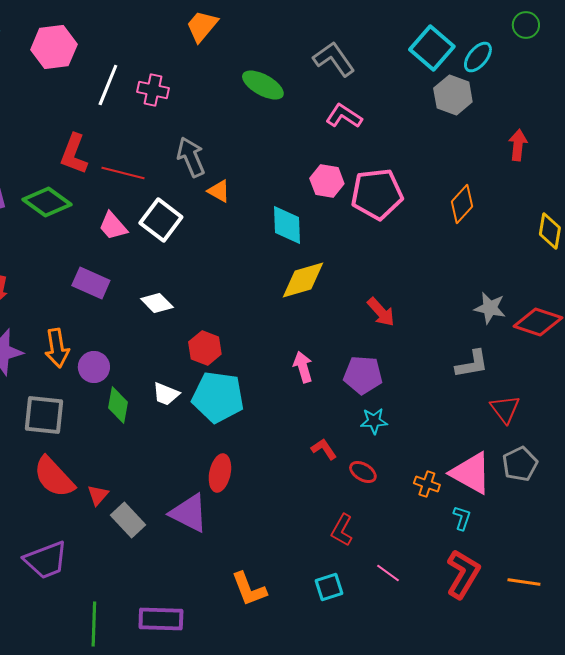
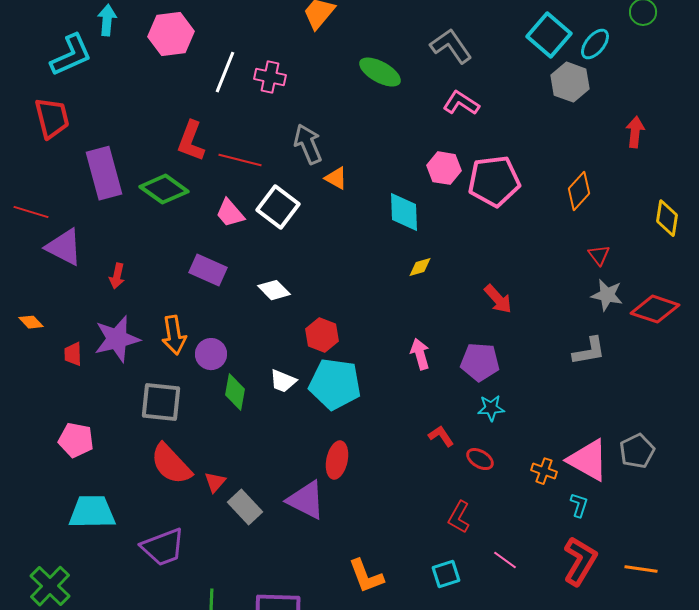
yellow diamond: (303, 280) -> (420, 267), size x0.5
red triangle: (505, 409) -> (599, 255), moved, size x0.7

